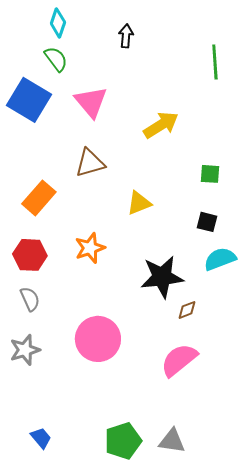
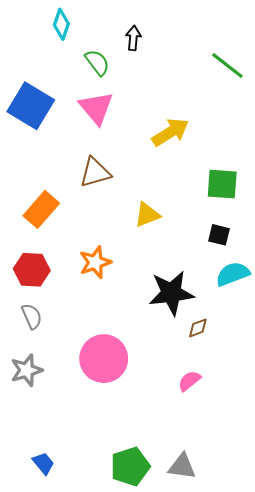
green semicircle: (56, 59) -> (97, 62), moved
green line: (215, 62) -> (227, 66), turned -48
green square: (210, 174) -> (222, 184), size x1.5
pink semicircle: (179, 360) -> (189, 381), size x0.6

